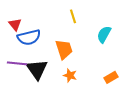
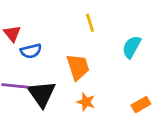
blue semicircle: (29, 37) -> (31, 51), size x0.7

